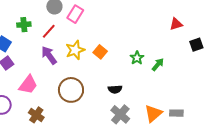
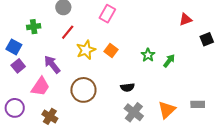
pink rectangle: (75, 14) -> (107, 14), moved
red line: (49, 31) -> (68, 32), moved
purple arrow: (49, 55) -> (52, 64), moved
gray rectangle: (176, 113) -> (198, 104), moved

